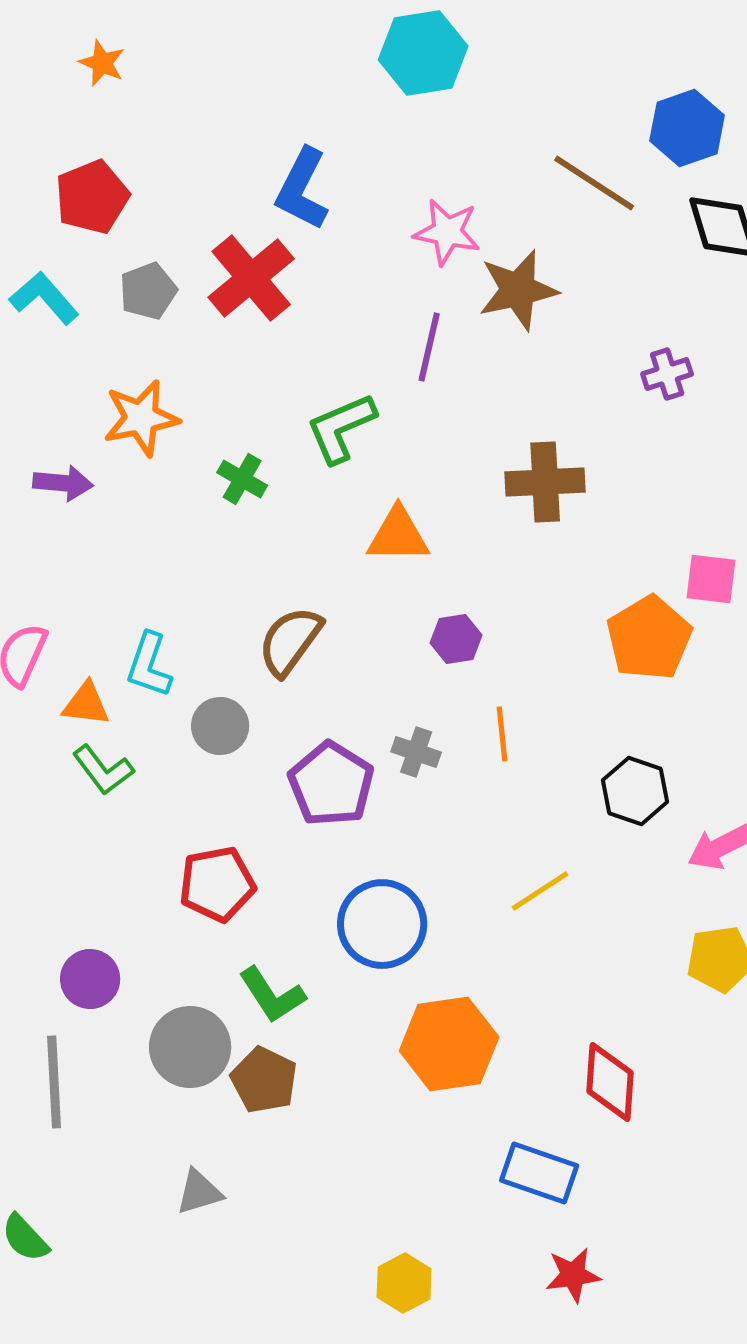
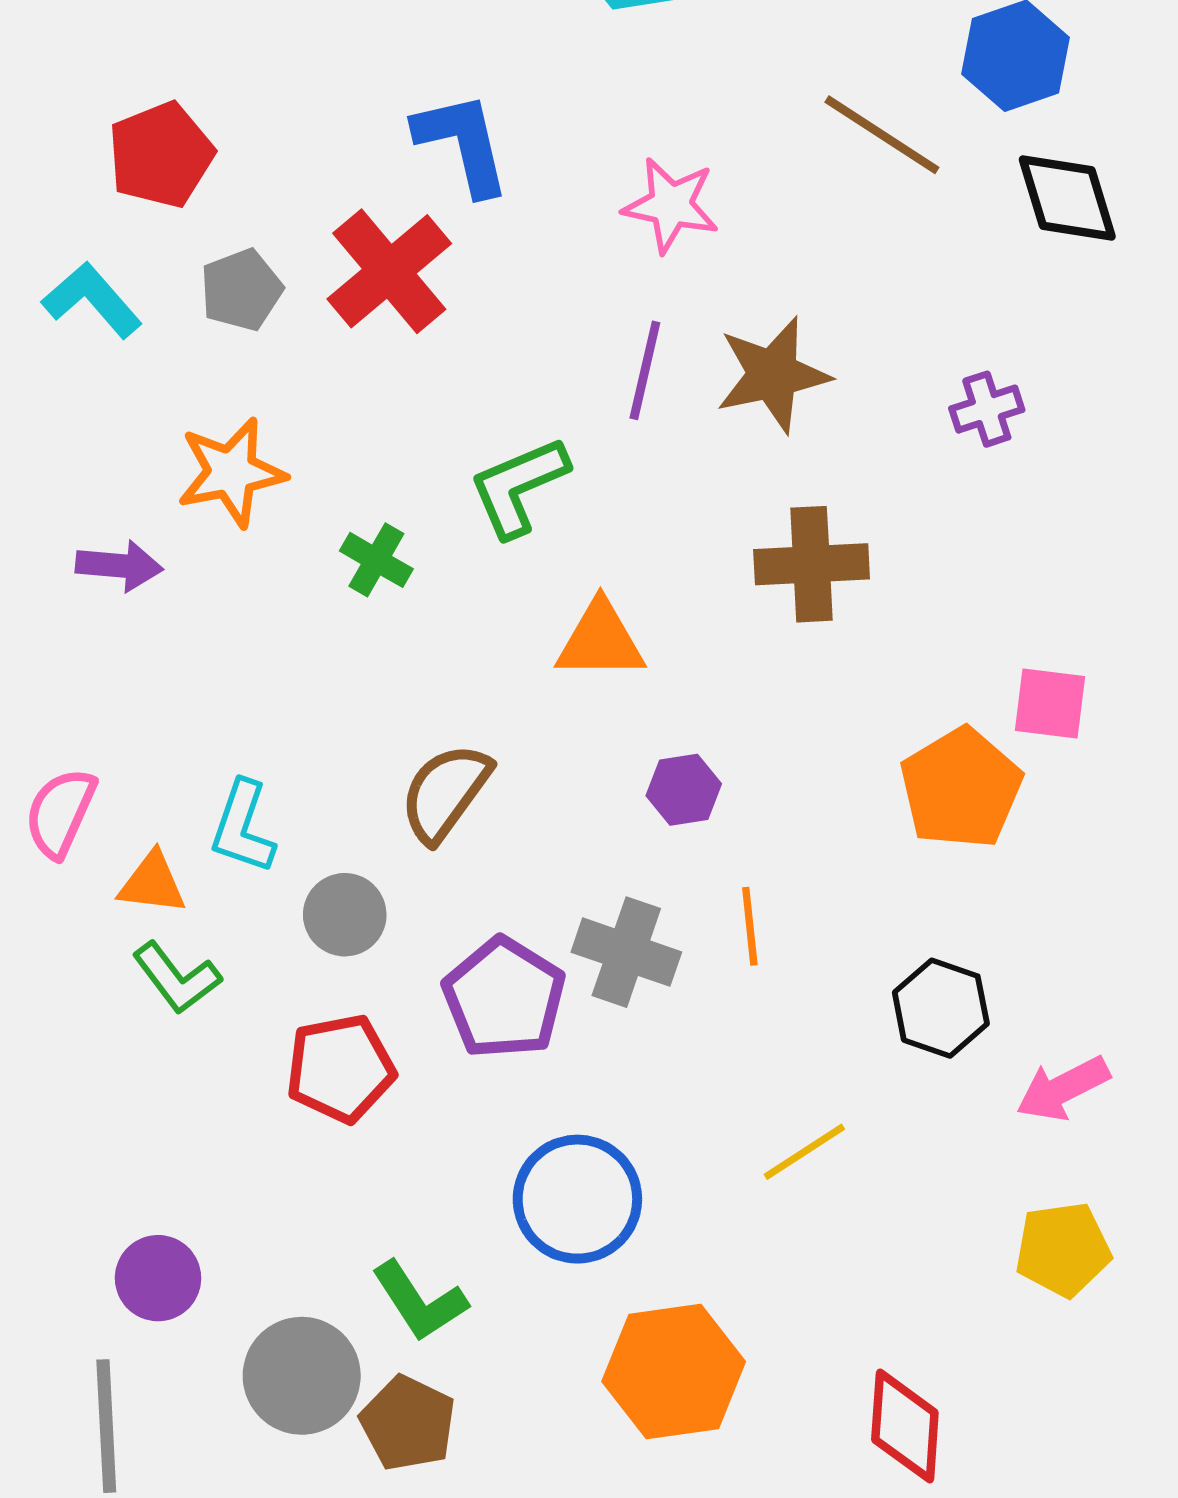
blue L-shape: (302, 189) -> (463, 143), turned 140
brown star: (518, 290) -> (773, 375), moved
gray cross: (416, 752) -> (626, 952), size x1.5
red pentagon: (217, 884) -> (340, 1068), moved

